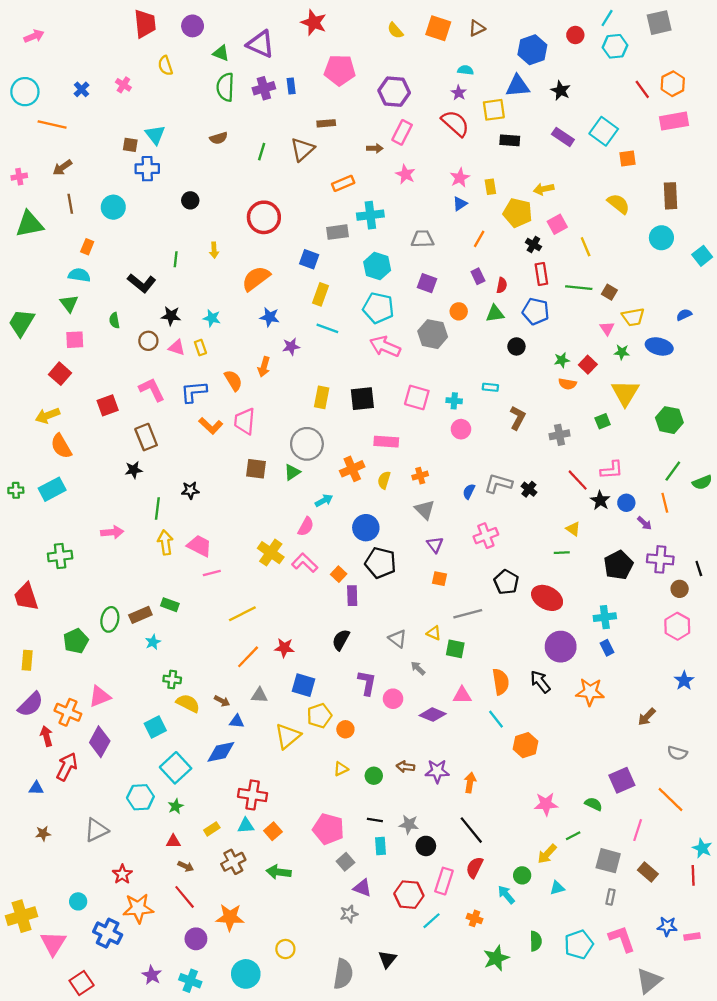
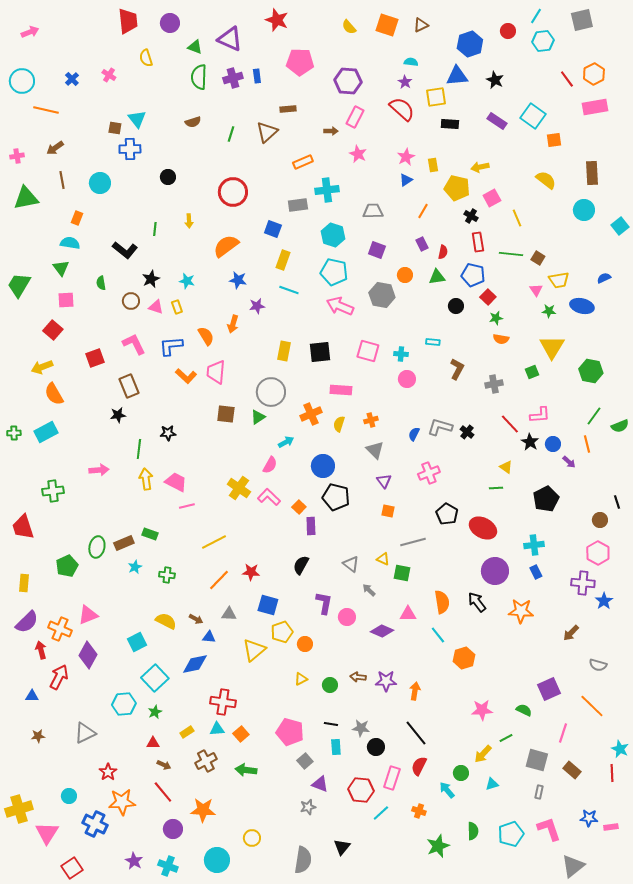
black star: (171, 316) -> (151, 279), turned -30
red square: (588, 365) -> (488, 297), moved
purple cross: (660, 559) -> (583, 583), moved
green cross: (172, 679) -> (167, 575), moved

